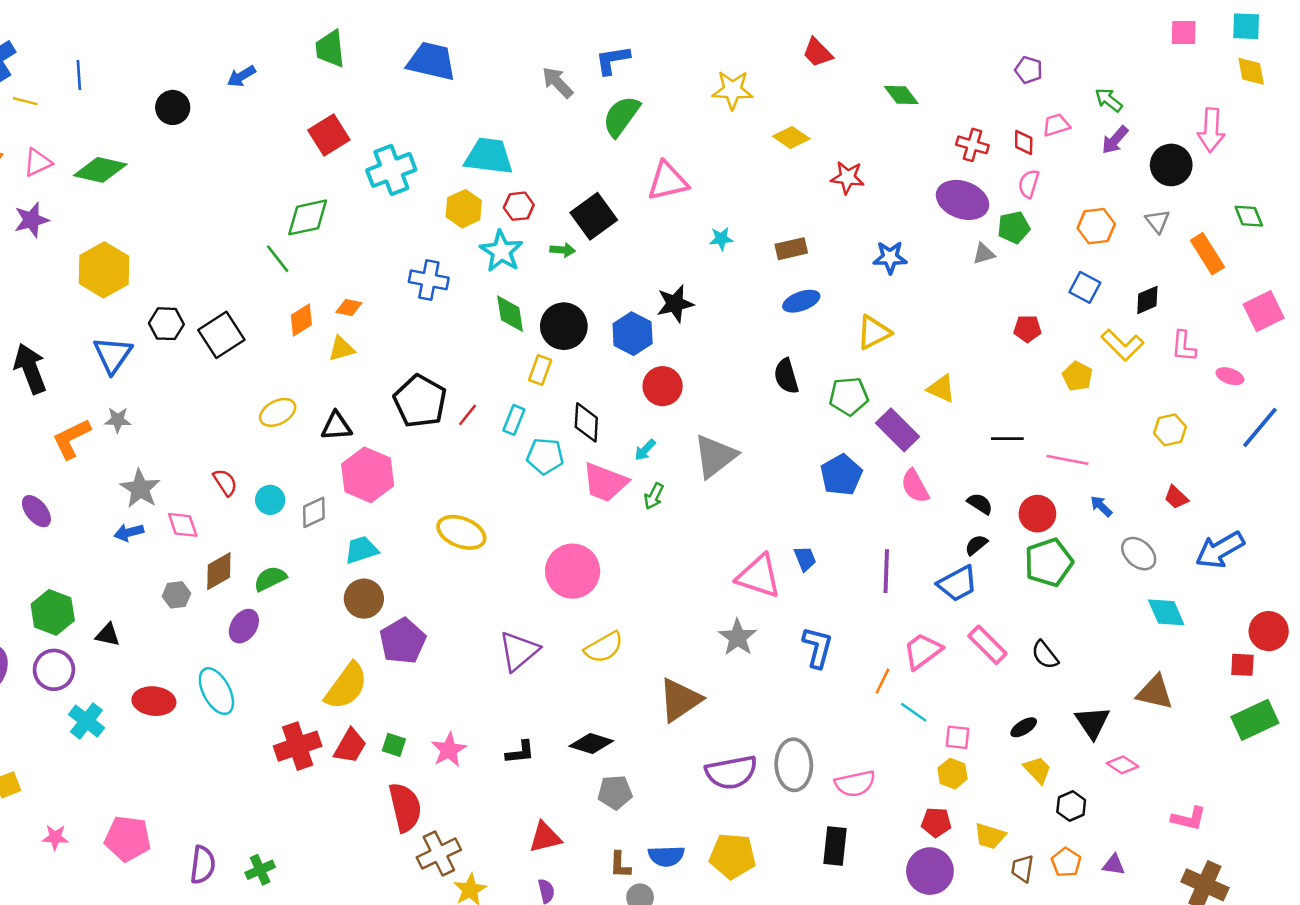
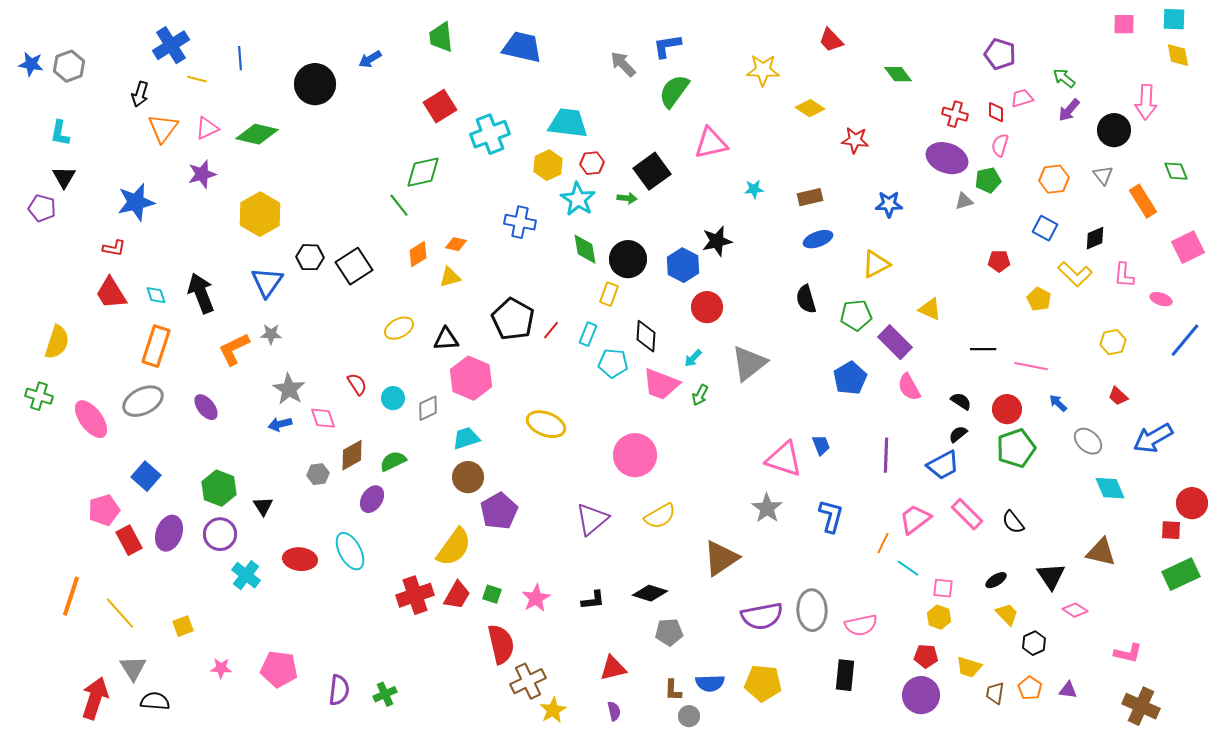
purple pentagon: (1029, 70) -> (1000, 54), size x1.4
black circle: (173, 107) -> (315, 84), size x1.5
black triangle: (108, 635) -> (263, 506), turned 45

